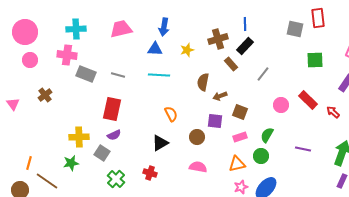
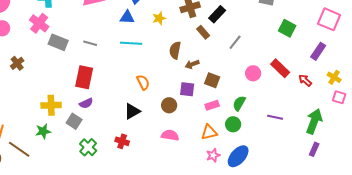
pink cross: (67, 55) -> (39, 23), turned 30
green square: (315, 60) -> (287, 28), turned 30

